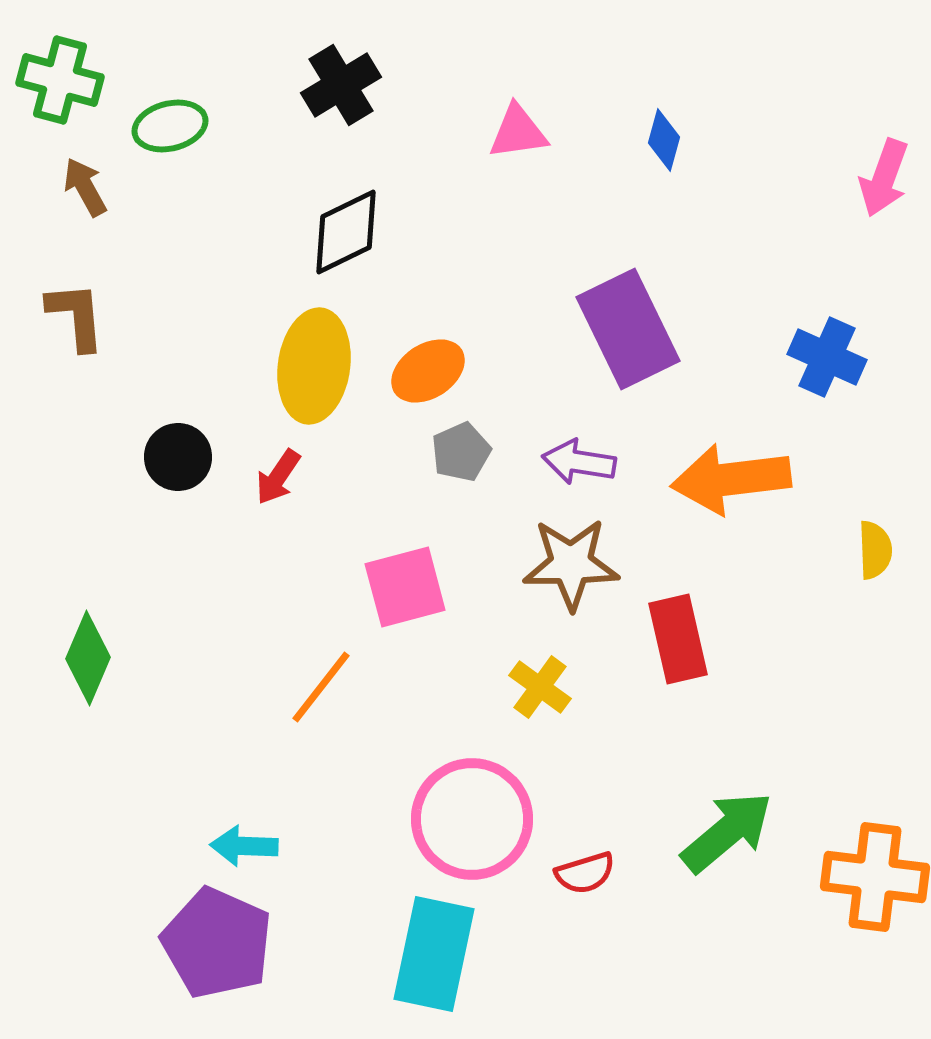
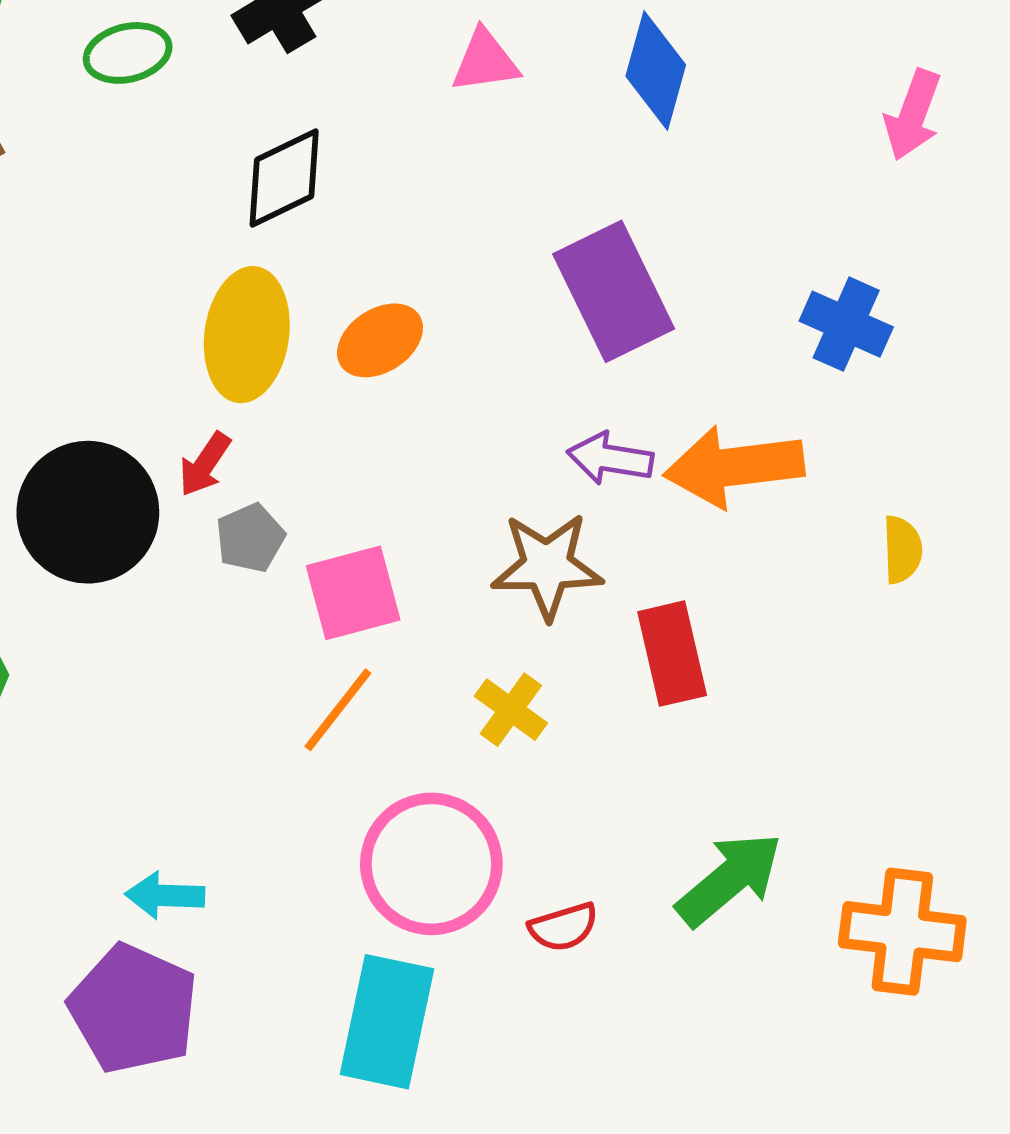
green ellipse: (170, 126) -> (128, 53), moved
blue diamond: (664, 140) -> (656, 71), size x1.6
gray pentagon: (461, 452) -> (250, 538), moved
black circle: (178, 457) -> (88, 512), moved, size x1.8
purple arrow: (579, 462) -> (610, 458), moved
orange line: (321, 687) -> (338, 710), moved

